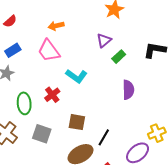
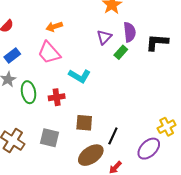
purple semicircle: (128, 90) -> (130, 32), moved
red cross: (52, 95) -> (57, 97), turned 35
green ellipse: (24, 103) -> (29, 92), moved

